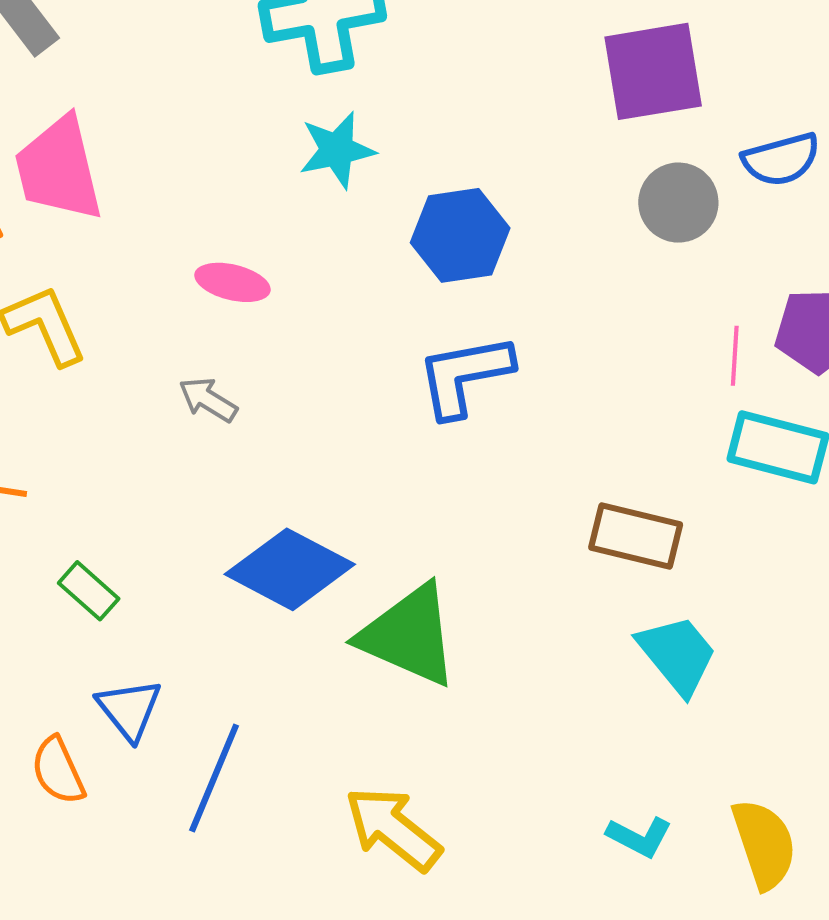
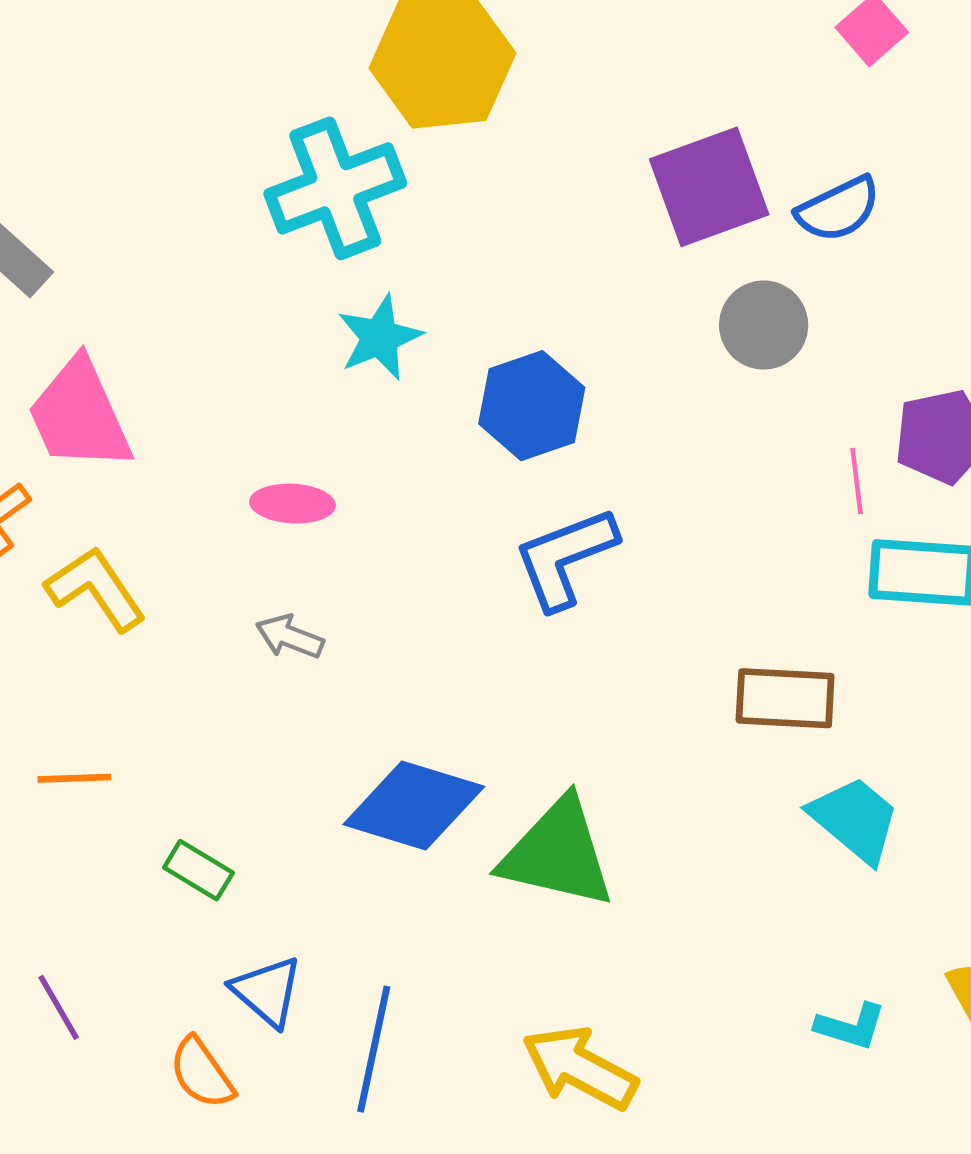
blue semicircle: (781, 159) -> (838, 209), moved

